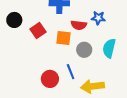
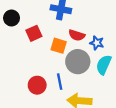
blue star: (98, 18) -> (97, 43), moved
gray circle: (84, 50) -> (78, 62), size x1.5

